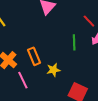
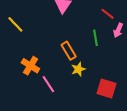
orange rectangle: (34, 56) -> (69, 51), moved

